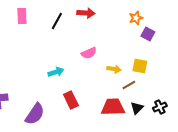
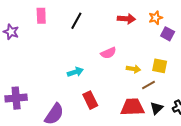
red arrow: (86, 13) -> (126, 19), moved

